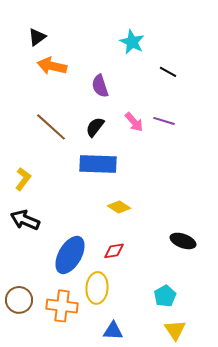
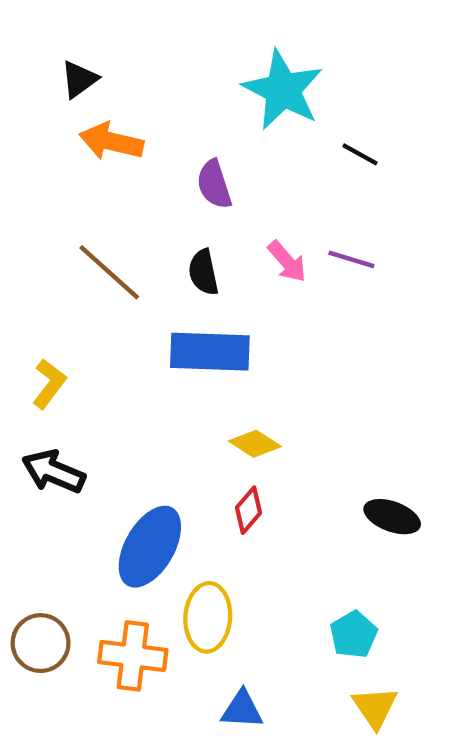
cyan star: (132, 42) -> (283, 90), size x1.5
black semicircle: (95, 127) -> (203, 272), turned -50
red diamond: (114, 251) -> (249, 510), moved, turned -40

